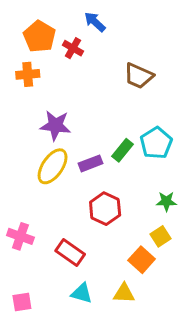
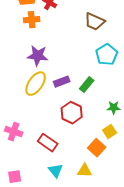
orange cross: (28, 74) -> (32, 20), moved
cyan pentagon: (156, 143) -> (107, 55), moved
green rectangle: (123, 150) -> (87, 85), moved
cyan triangle: (82, 293) -> (56, 171), turned 35

